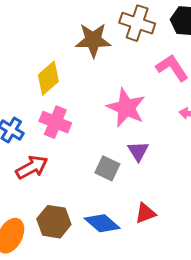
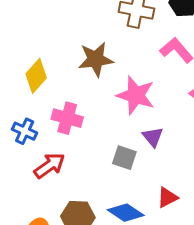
brown star: (93, 40) -> (96, 59), moved
yellow diamond: (48, 78) -> (36, 76), moved

